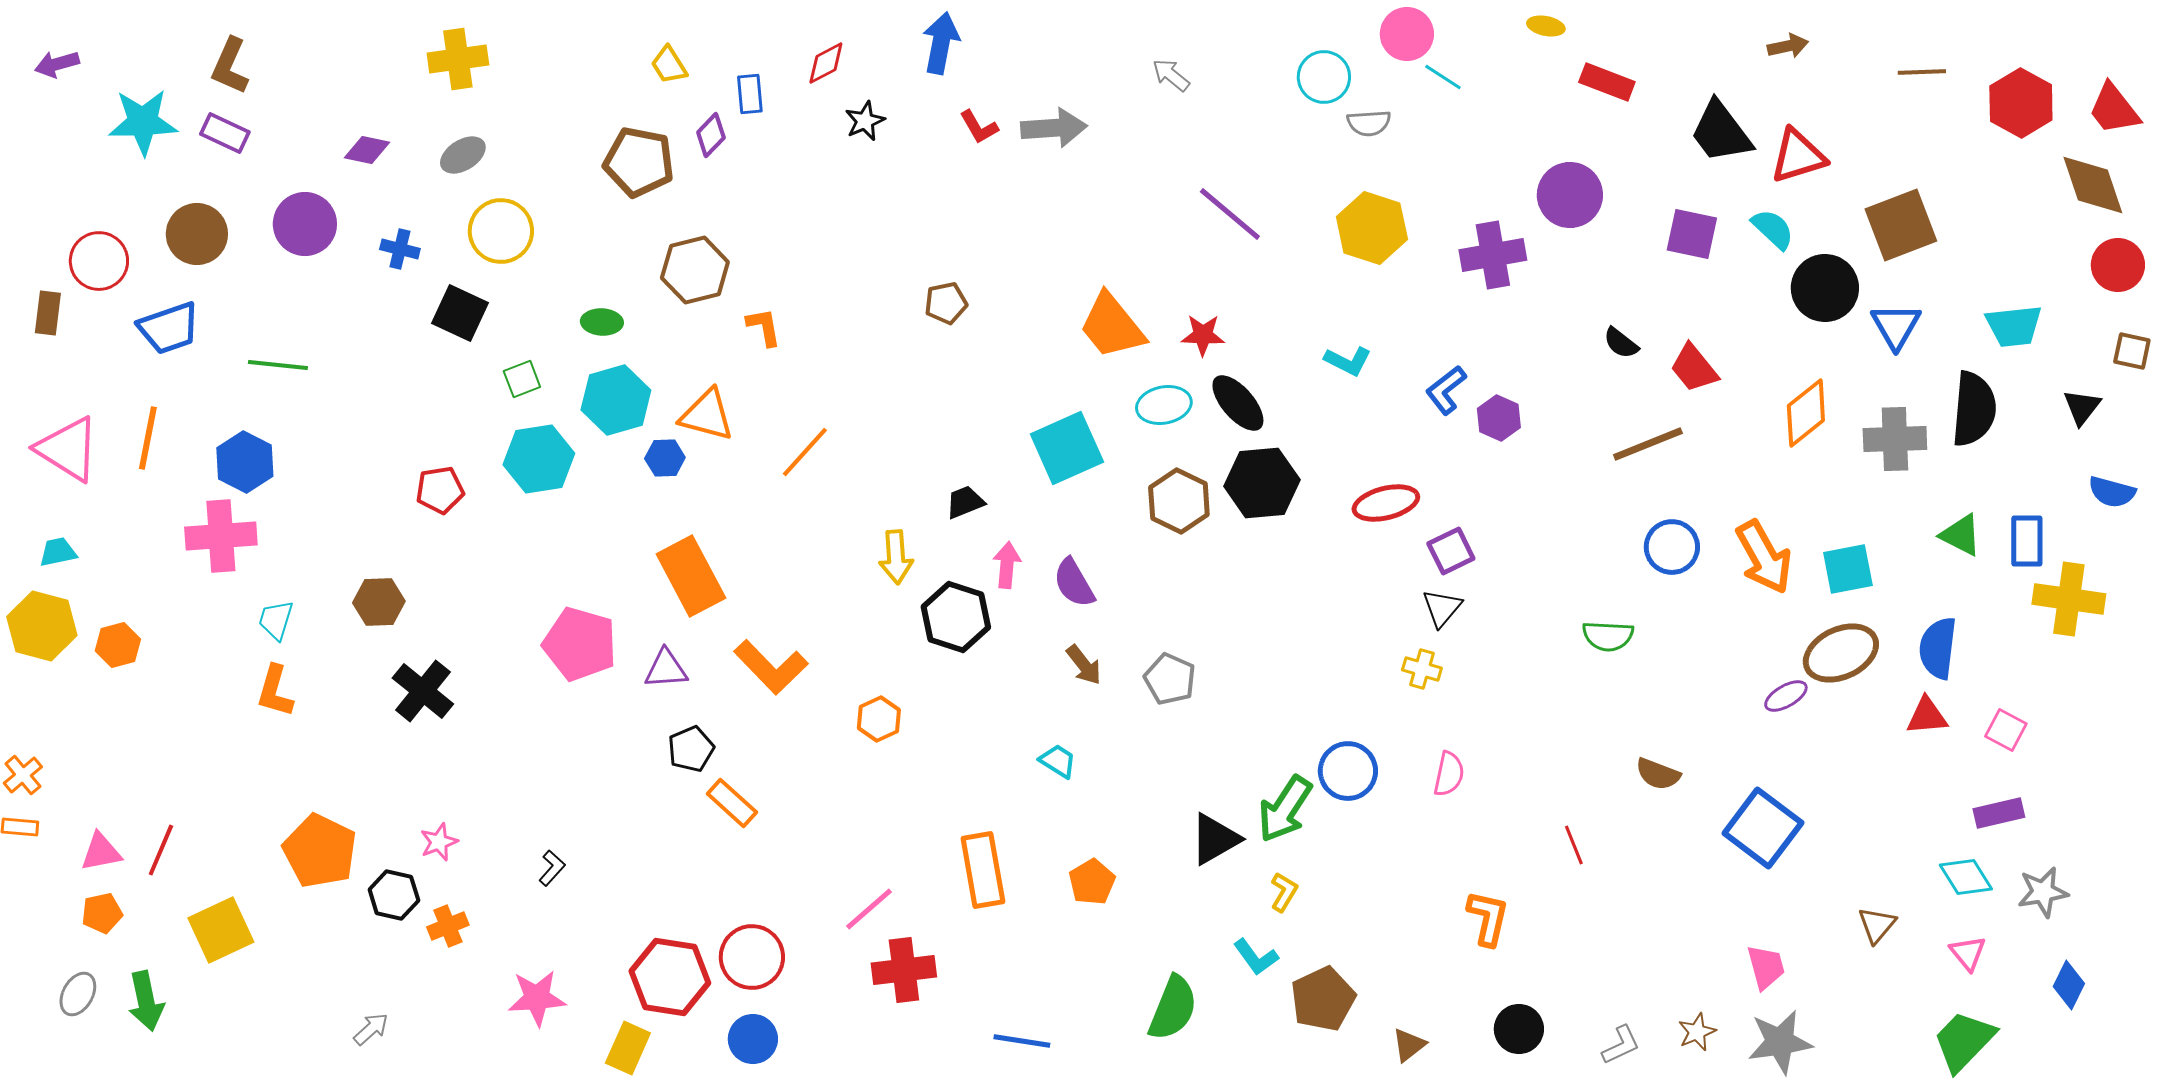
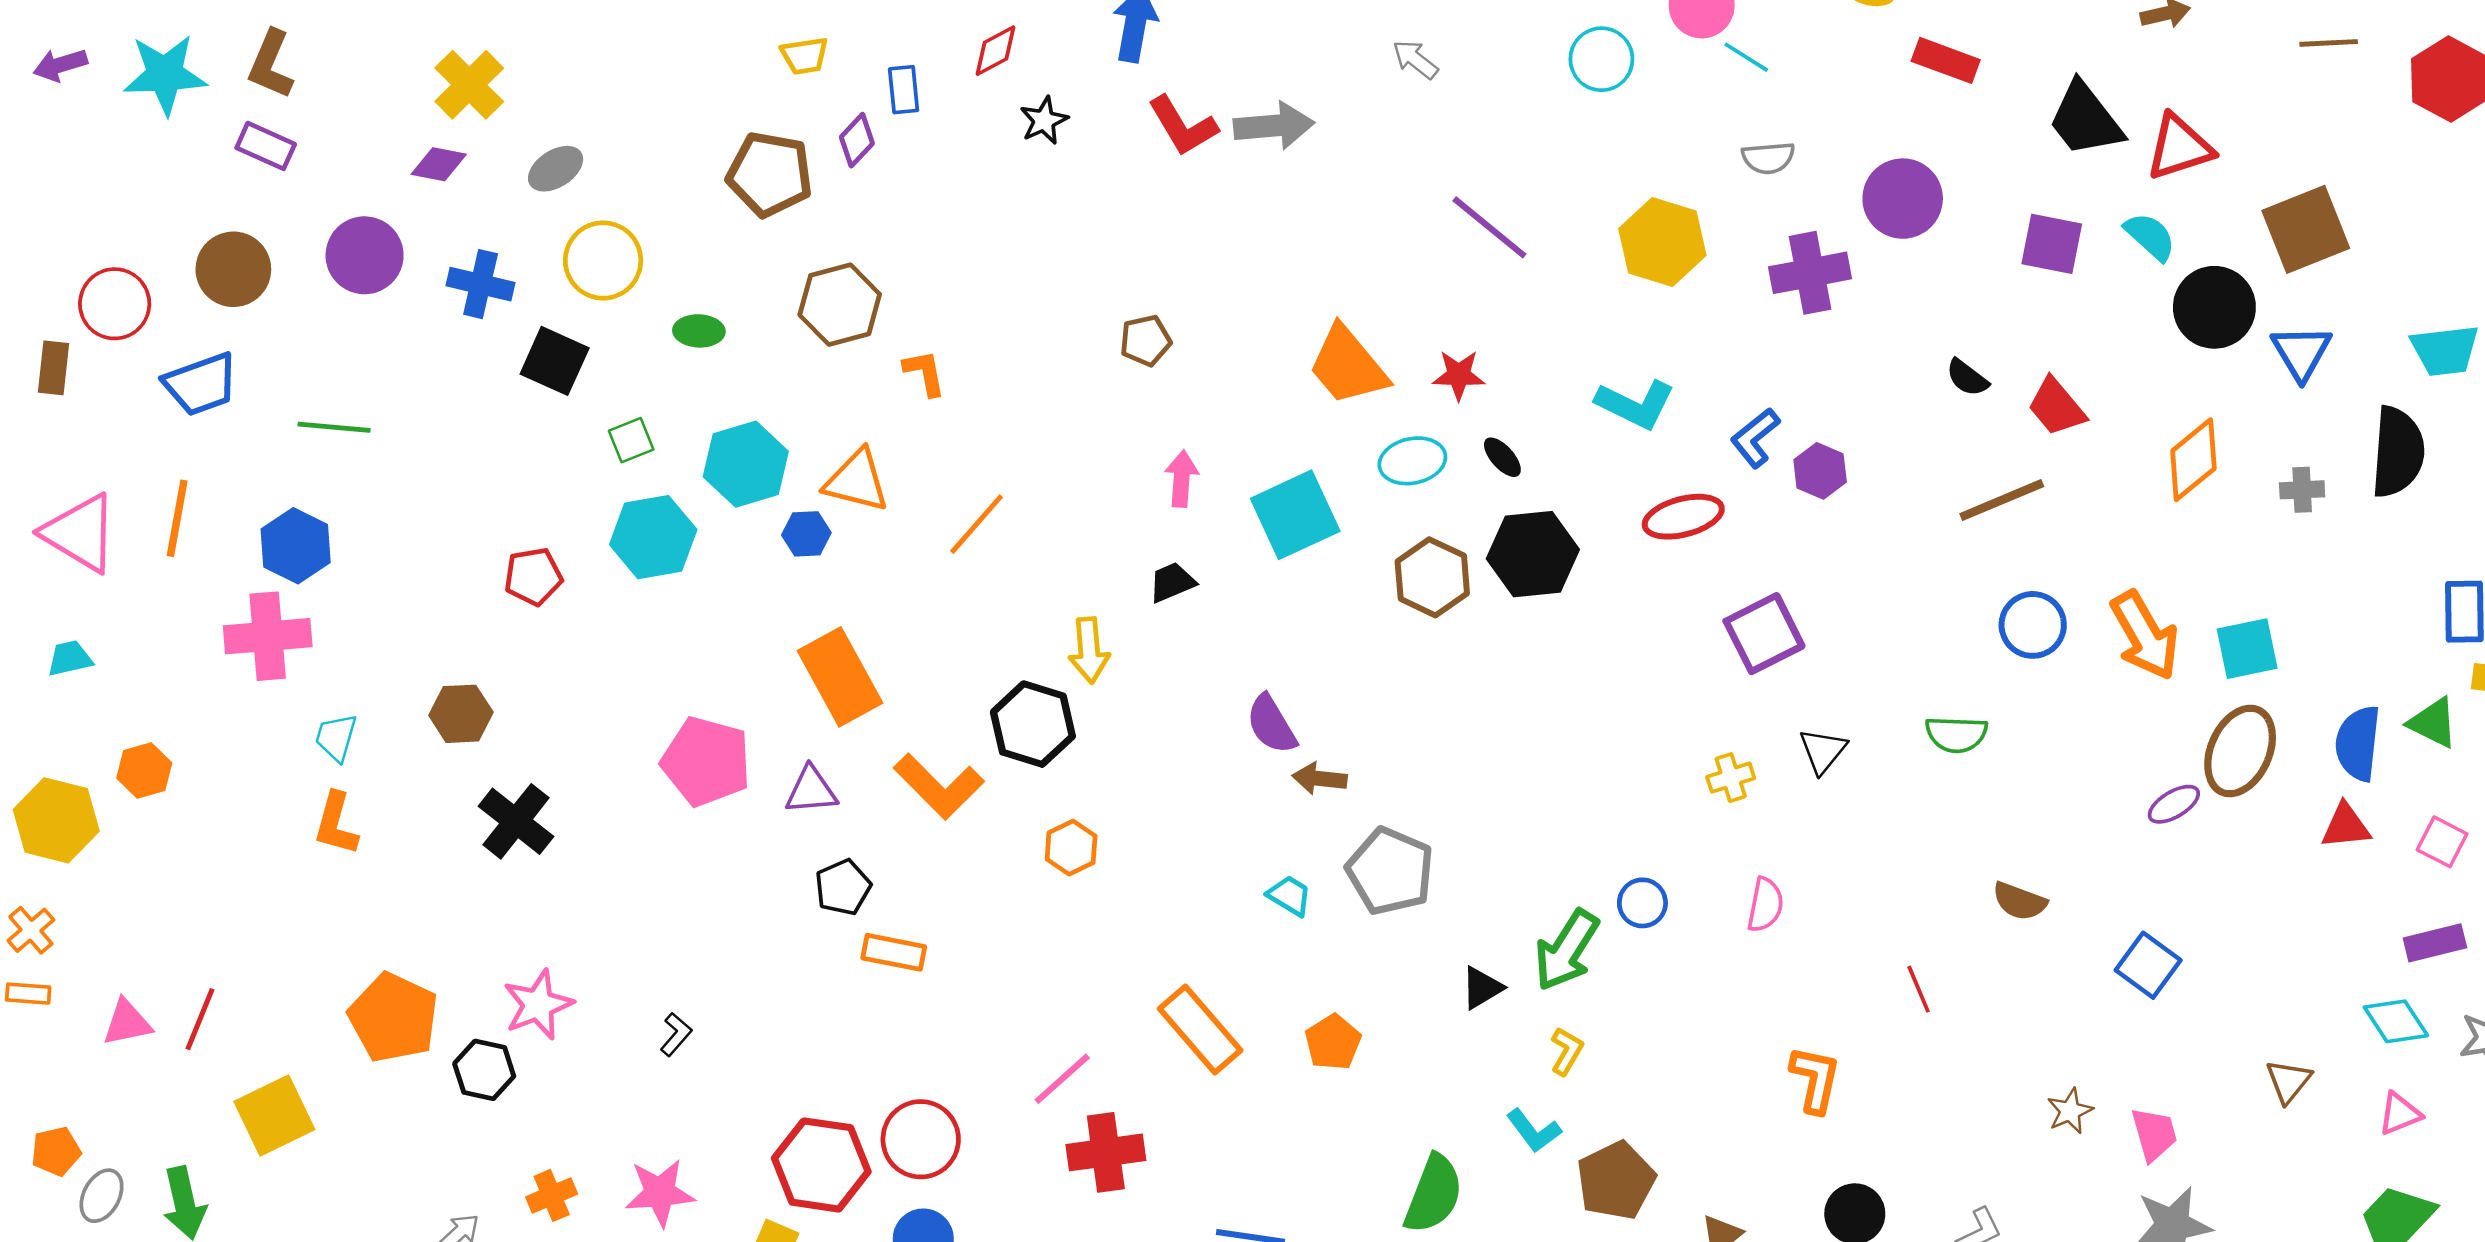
yellow cross: (458, 59) -> (469, 85), moved, turned -36
yellow trapezoid: (669, 65) -> (805, 56), turned -66
cyan star: (143, 122) -> (165, 74), moved
gray semicircle: (1369, 123) -> (1768, 158), moved
red L-shape: (979, 127) -> (1183, 126), size x1.5
blue cross: (400, 249) -> (481, 284), size x1.4
green ellipse: (602, 322) -> (699, 331), moved
cyan L-shape: (1348, 361) -> (1635, 404), size x1.4
black ellipse: (1238, 403) -> (1502, 457), size x0.6
gray cross: (1895, 439) -> (2302, 490), size x0.6
red ellipse: (1386, 503) -> (1683, 517), moved
green triangle: (1961, 535) -> (2433, 723), moved
purple square: (1451, 551) -> (1764, 634), size x1.4
pink arrow: (1007, 565) -> (1182, 479), moved
purple semicircle: (1074, 583) -> (1271, 724), moved
black triangle: (1442, 608) -> (1823, 751), moved
black hexagon: (956, 617) -> (1033, 724), moved
yellow hexagon: (42, 626) -> (56, 820), moved
brown ellipse: (1841, 653) -> (2240, 751), turned -40
brown arrow: (1084, 665) -> (1320, 778), turned 135
yellow cross: (1422, 669) -> (1731, 778), turned -33
gray pentagon: (1170, 679) -> (1390, 871), moved, size x1.4
blue circle: (1348, 771) -> (1642, 903), size x0.7
orange rectangle: (732, 803) -> (894, 952), turned -30
blue square: (1763, 828) -> (2148, 965), size x0.7
black triangle: (1215, 839) -> (1482, 988), size x0.7
pink star: (439, 842) -> (538, 1005), size x1.5
orange rectangle: (983, 870) -> (1200, 1030), turned -30
orange pentagon: (102, 913) -> (56, 1151), moved
orange cross: (448, 926) -> (552, 1195), moved
pink triangle: (1968, 953) -> (2400, 1114), turned 48
brown star: (1697, 1032) -> (2070, 1111), moved

